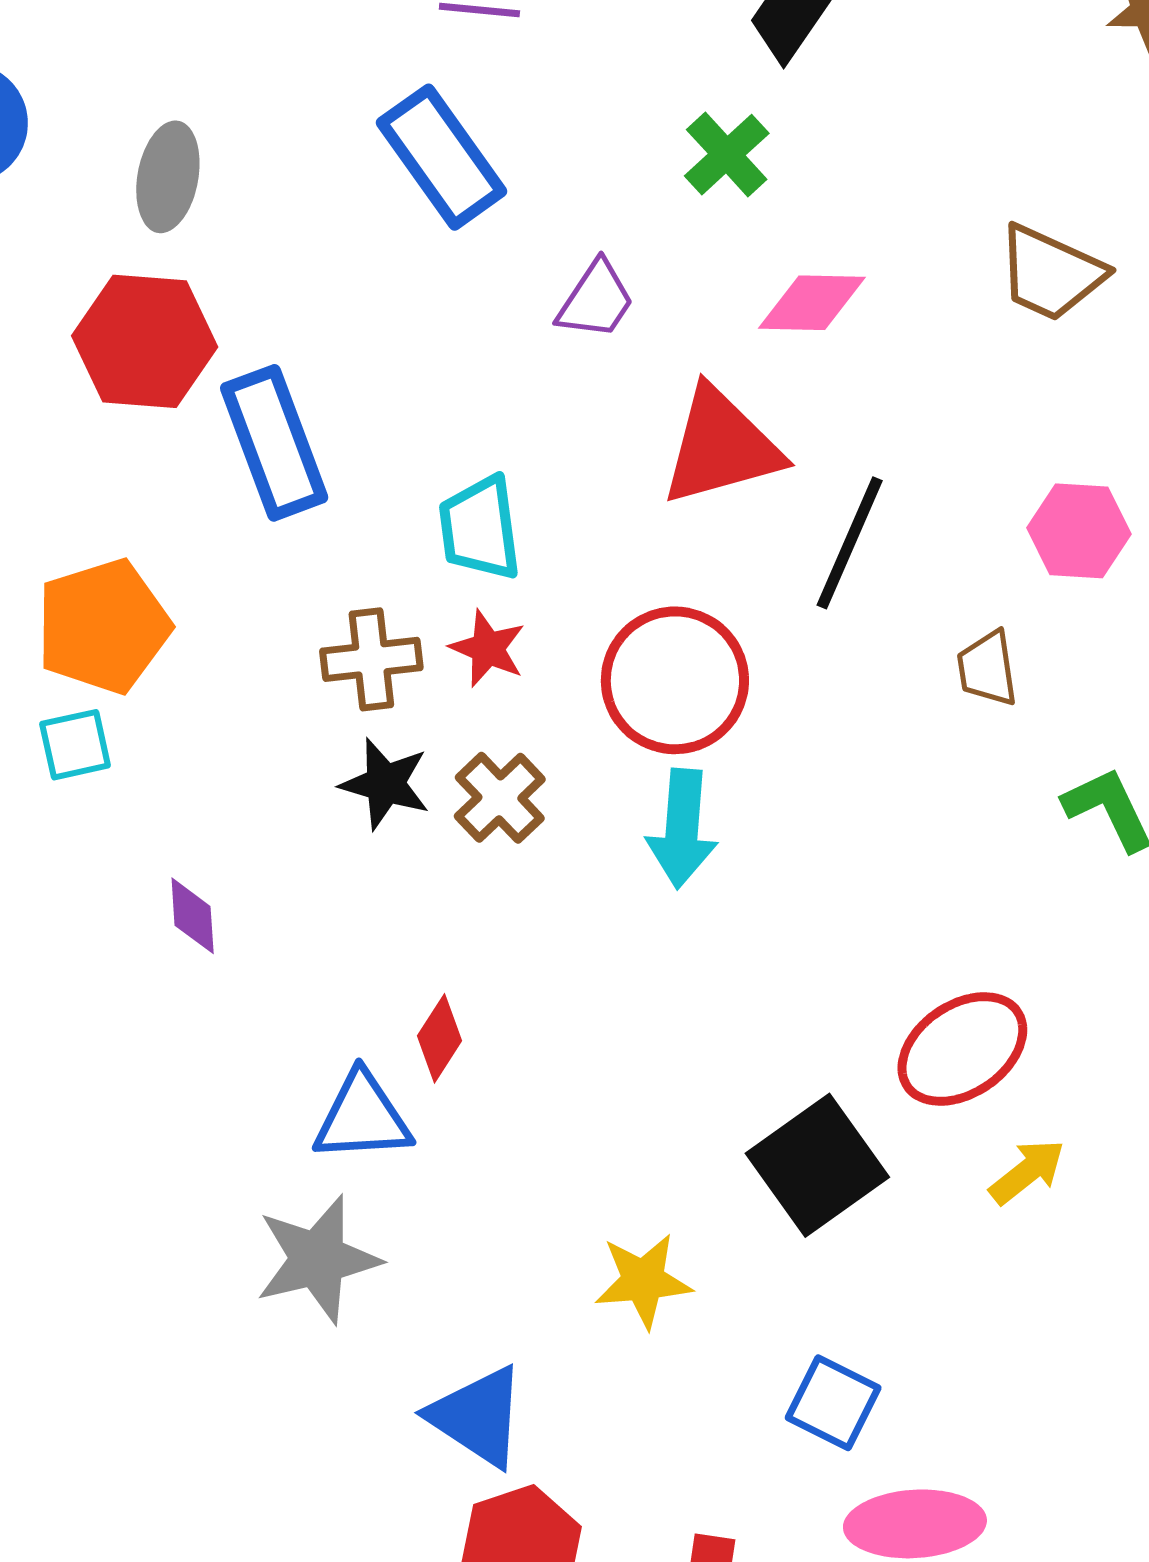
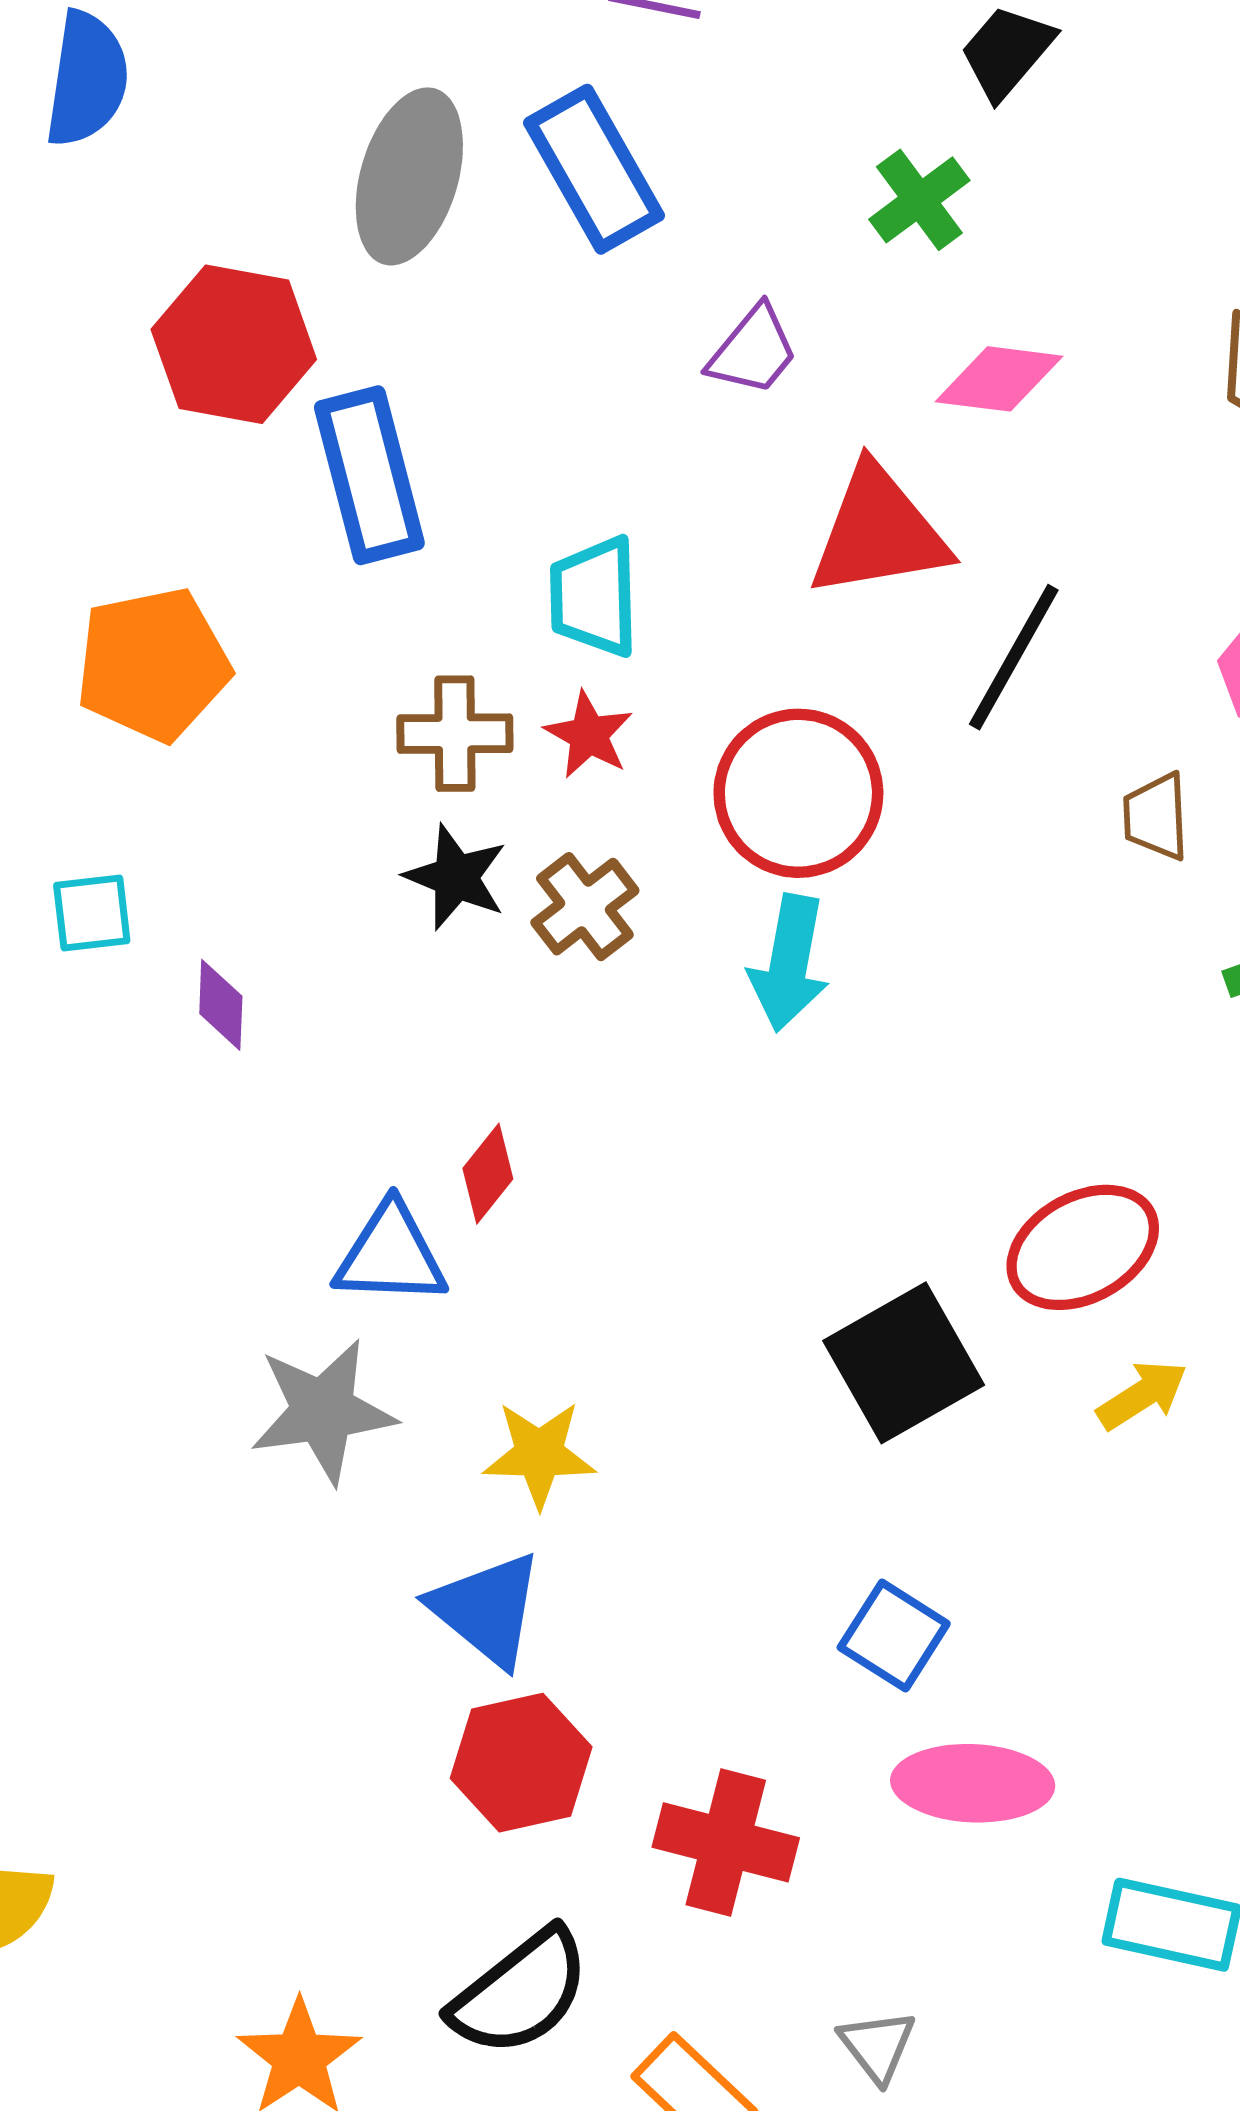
gray ellipse: (168, 177) -> (409, 176), moved, size x1.4
cyan square: (75, 745) -> (92, 913), moved
yellow star: (643, 1281) -> (539, 1454), moved

